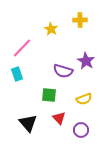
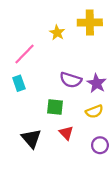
yellow cross: (80, 20) -> (90, 23), size x1.5
purple star: (86, 61) -> (97, 83), moved
purple circle: (81, 130) -> (100, 145), moved

